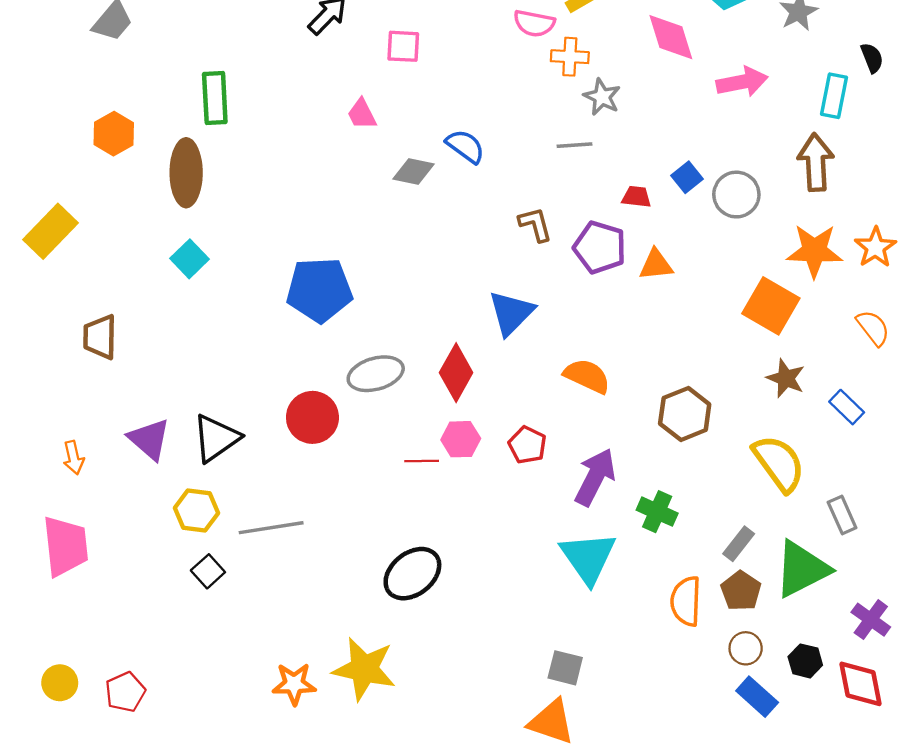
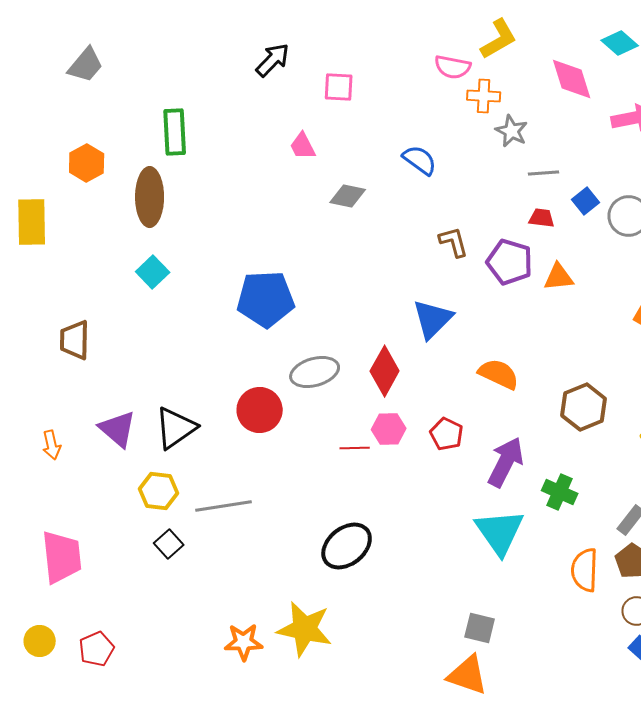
gray line: (574, 145) -> (544, 173), moved
blue semicircle: (465, 146) -> (420, 160), moved
yellow rectangle: (51, 231) -> (32, 222), moved, turned -45
pink trapezoid: (65, 546) -> (62, 557), moved

